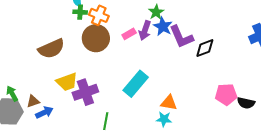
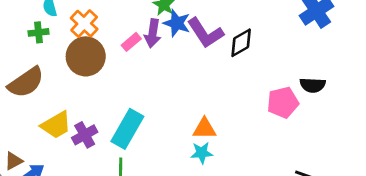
green cross: (80, 12) -> (39, 32), moved
orange cross: (99, 15) -> (84, 24), turned 30
cyan rectangle: (136, 84) -> (127, 129), moved
purple cross: (85, 92) -> (85, 135), size x0.7
black semicircle: (246, 103) -> (313, 85), moved

